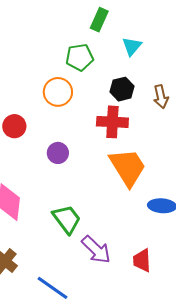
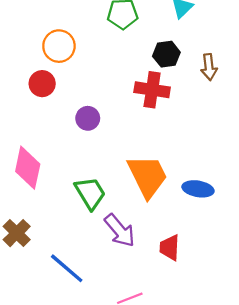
orange circle: (58, 92) -> (59, 46), moved
orange trapezoid: (128, 167) -> (148, 176), moved

